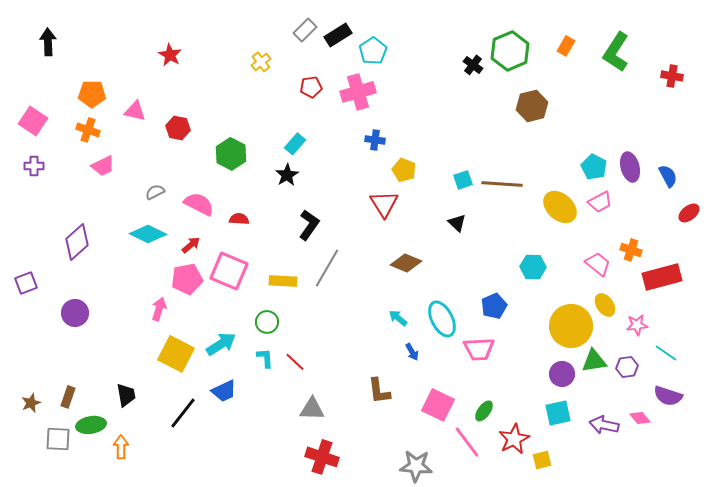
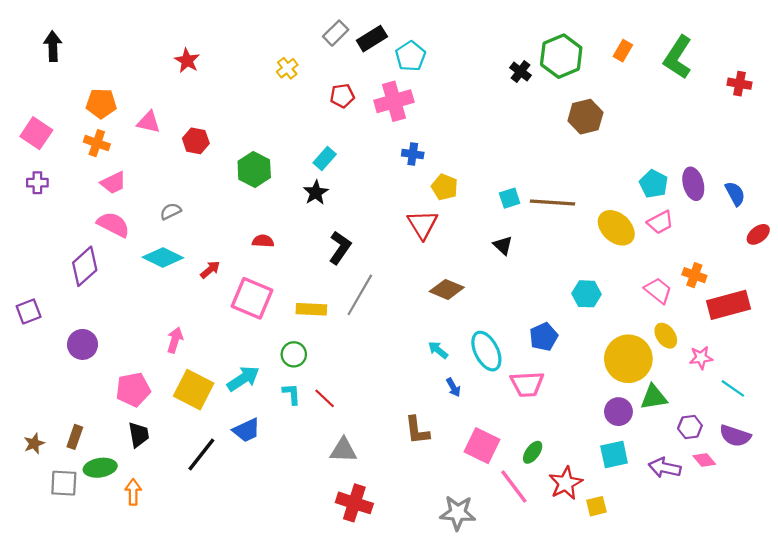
pink semicircle: (199, 204) -> (113, 224), moved
pink pentagon: (187, 279) -> (133, 390), moved
purple hexagon: (627, 367) -> (690, 427), moved

